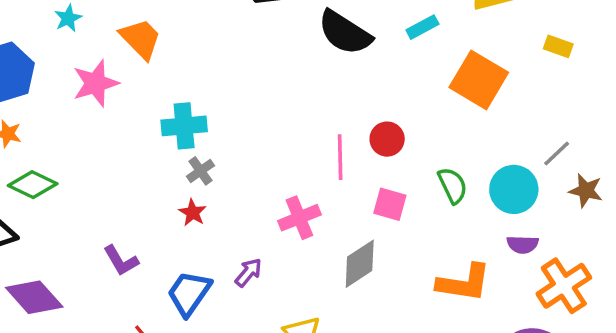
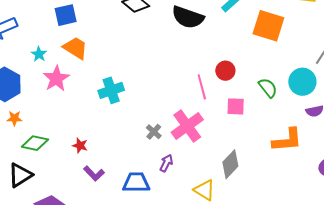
cyan star: (68, 18) -> (39, 54), moved
gray cross: (201, 171) -> (154, 132), moved
red star: (193, 213) -> (80, 145), moved
pink cross: (299, 218) -> (187, 126), size x1.4
gray diamond: (360, 264) -> (230, 164), moved
blue trapezoid: (189, 293) -> (136, 182), turned 68

